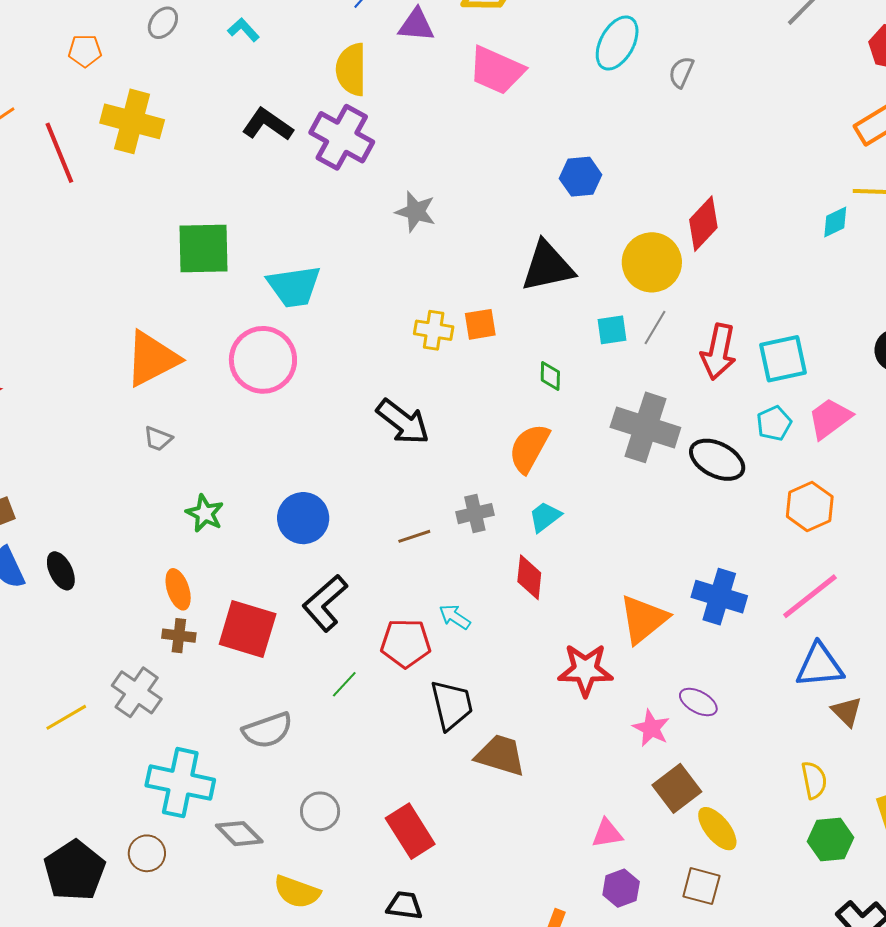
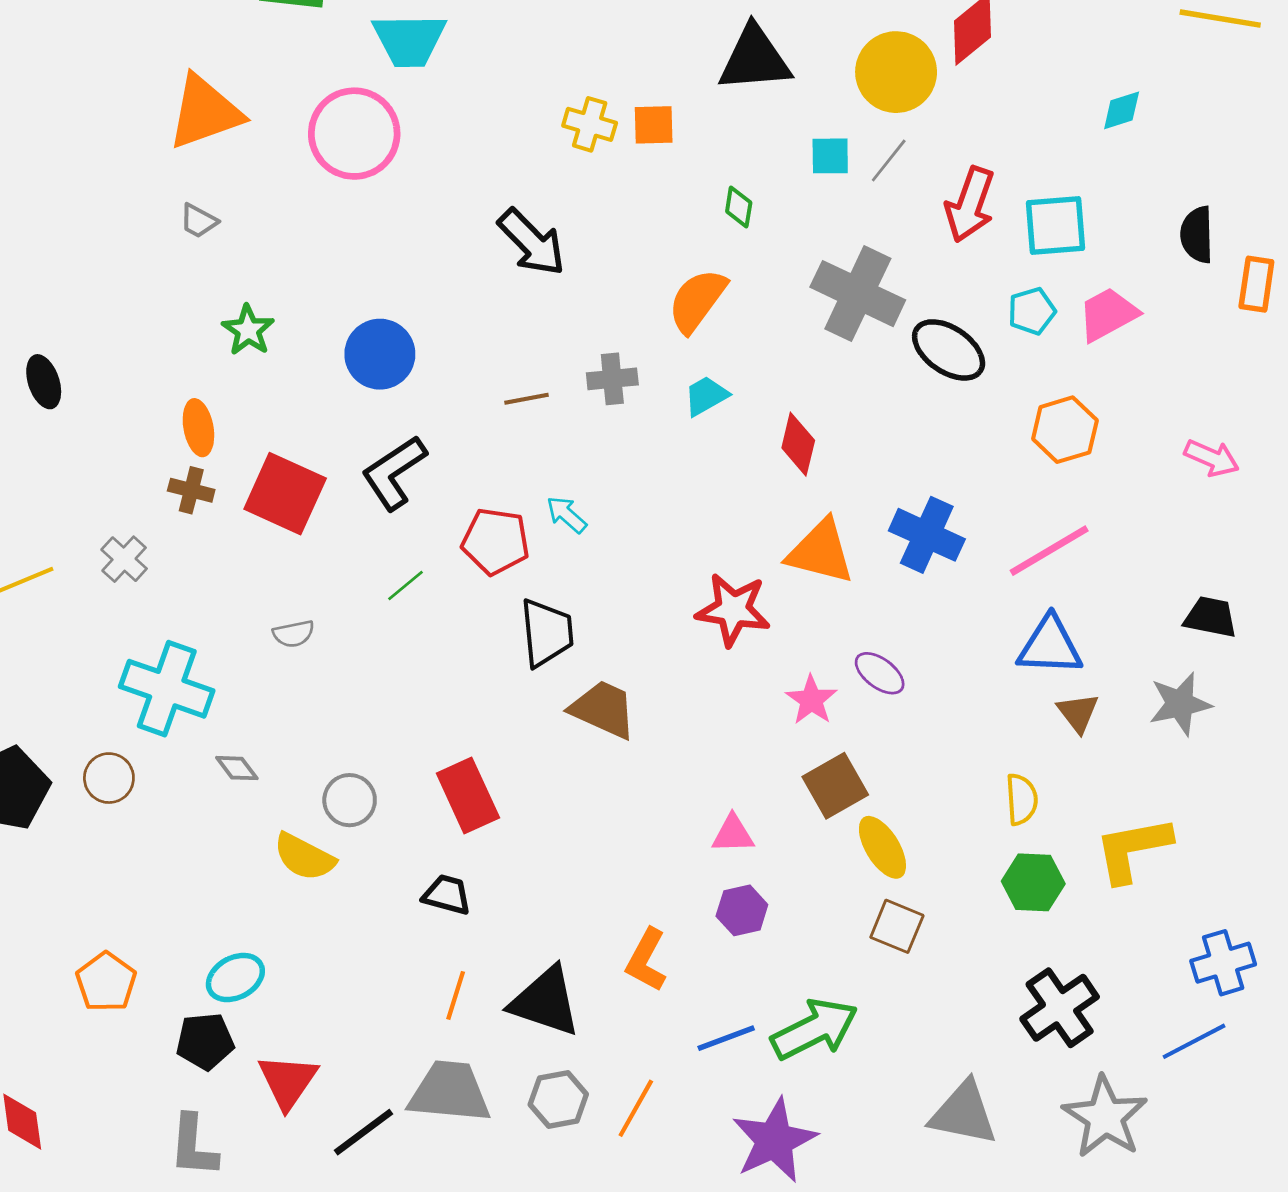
cyan diamond: (835, 222) -> (1122, 110), moved
red diamond: (529, 577) -> (798, 444), moved
orange triangle: (643, 619) -> (821, 552), turned 46
gray cross: (137, 692) -> (124, 559), size x0.7
gray semicircle: (267, 730) -> (294, 634), size x0.6
gray circle: (320, 811) -> (350, 800), moved
gray diamond: (239, 834) -> (237, 768), size x0.7
brown square: (701, 886) -> (897, 926), moved

